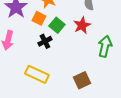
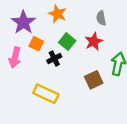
orange square: (39, 18) -> (36, 44), moved
brown square: (82, 80) -> (94, 80), moved

